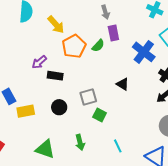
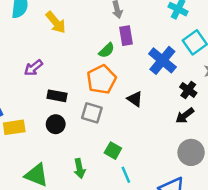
orange pentagon: (74, 46) -> (101, 79), moved
black rectangle: (55, 76) -> (57, 96), moved
gray square: (88, 97) -> (92, 113), turned 30
green square: (100, 115) -> (113, 151), moved

